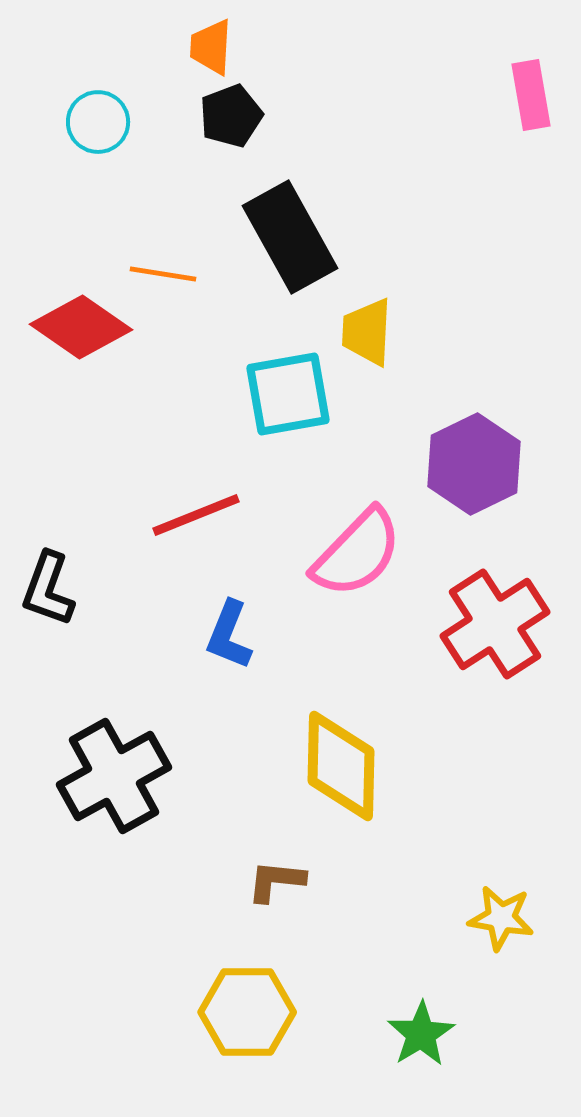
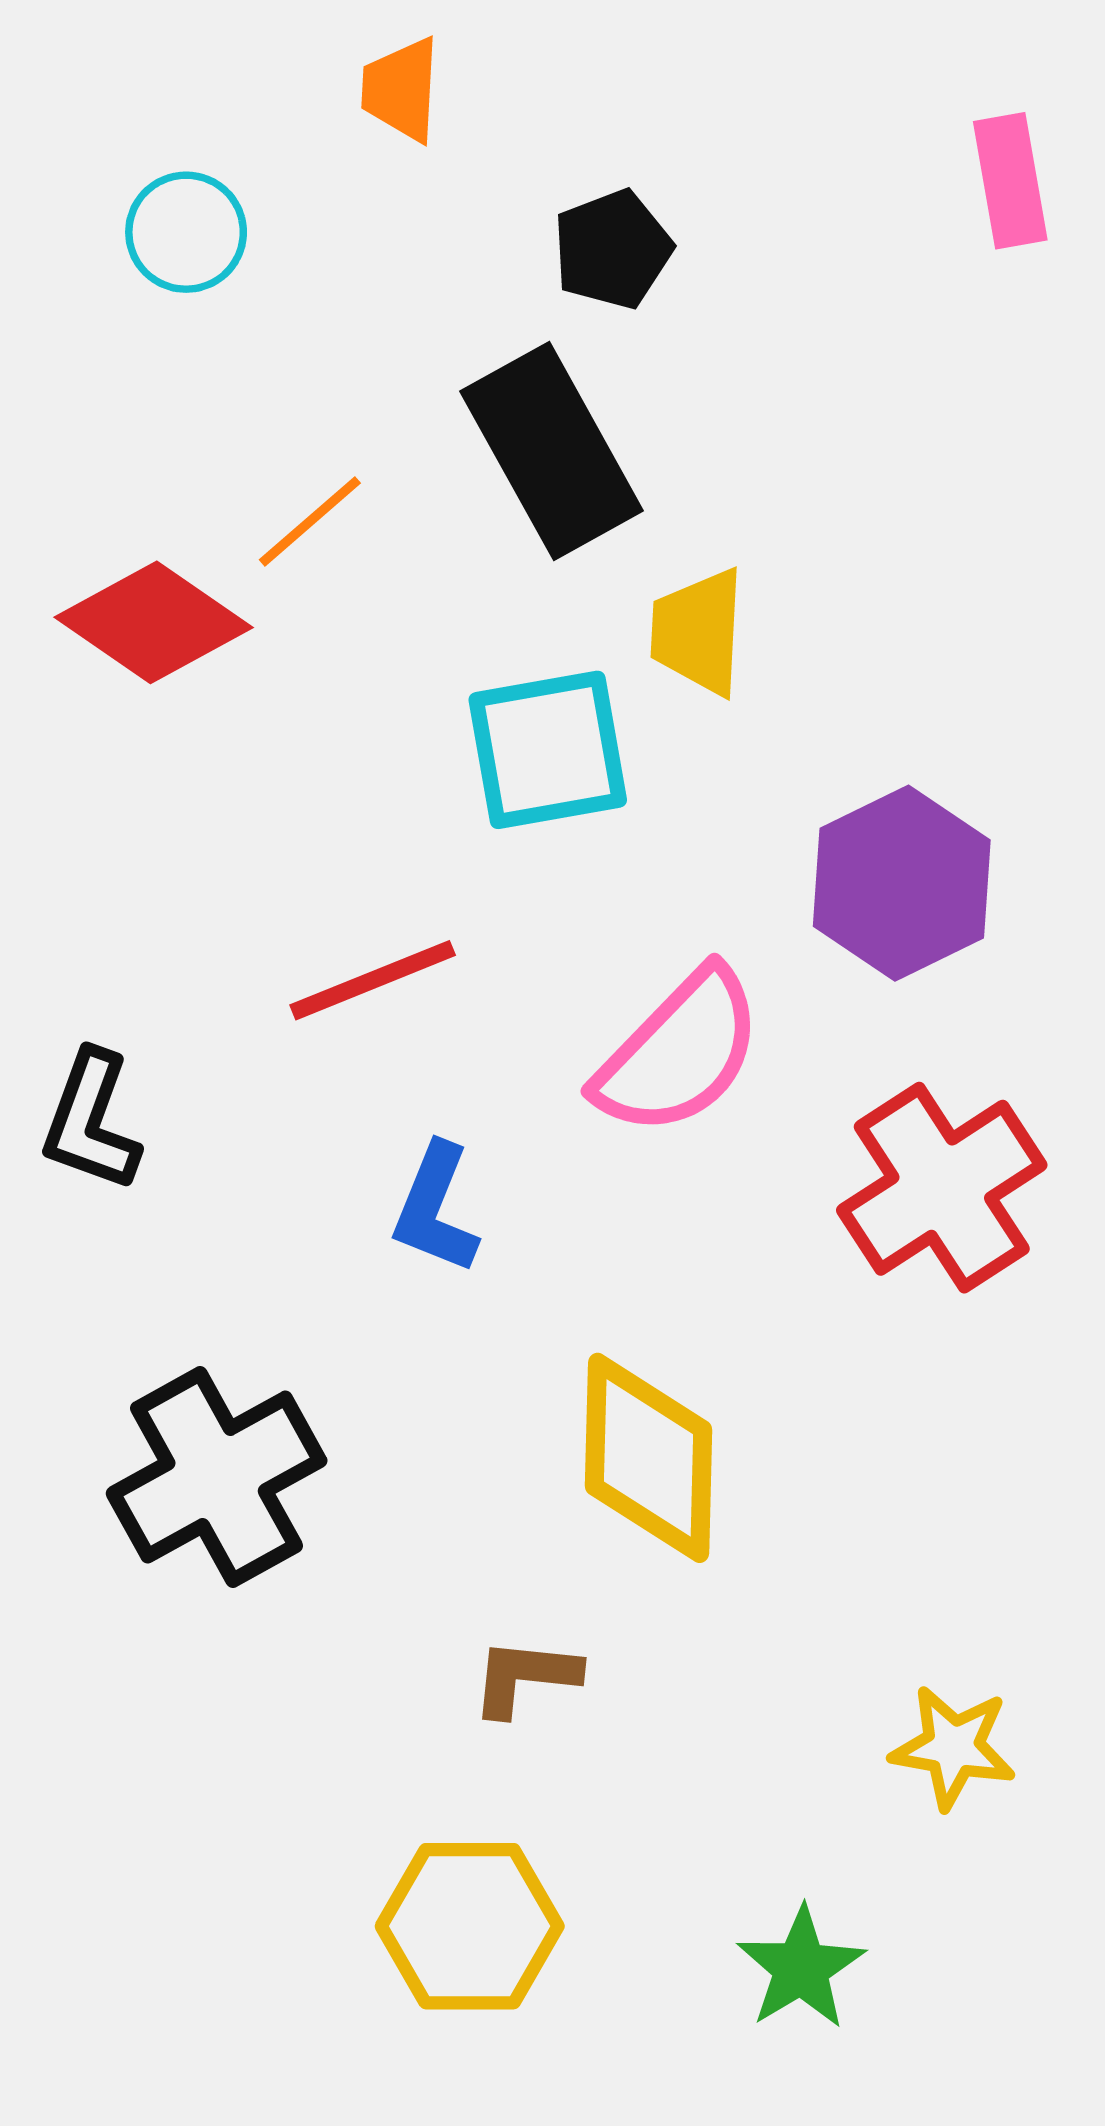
black pentagon: (231, 116) -> (612, 249), moved
orange line: (163, 274) -> (310, 521), turned -50

